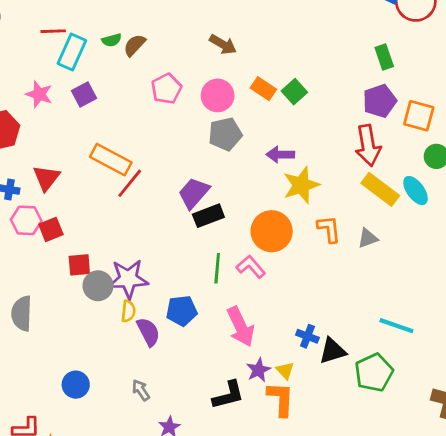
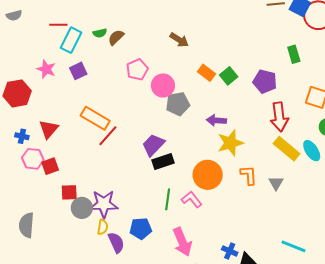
pink circle: (218, 95) -> (163, 86), moved
purple pentagon: (380, 101) -> (265, 81), moved, turned 30
gray triangle: (368, 238) -> (276, 183), turned -42

